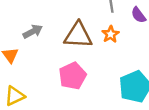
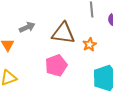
orange star: (111, 34) -> (90, 45), moved

